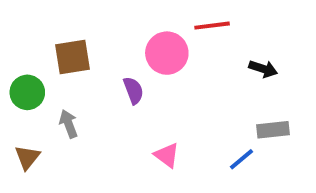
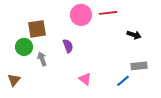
pink circle: (167, 53) -> (81, 15), moved
green circle: (27, 92) -> (24, 47), moved
gray arrow: (69, 124) -> (42, 59), moved

